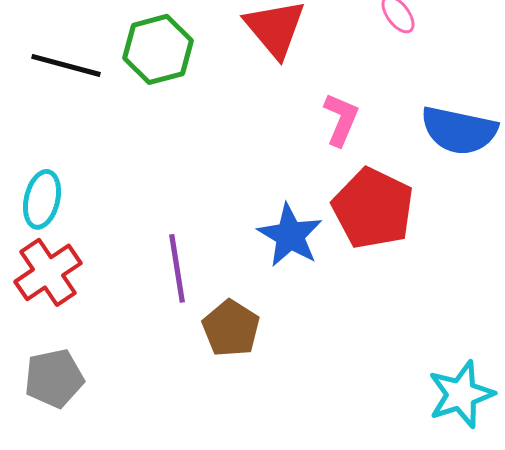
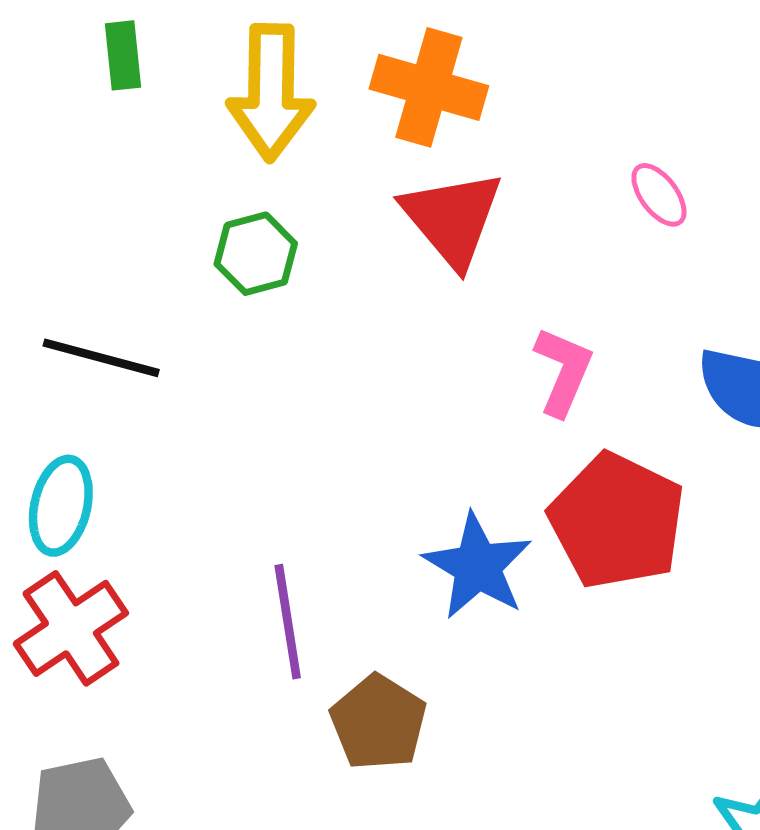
green hexagon: (158, 49) -> (256, 254), size x0.7
black line: (66, 65) -> (101, 358), moved

